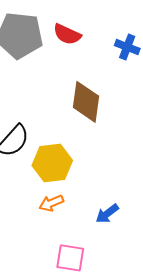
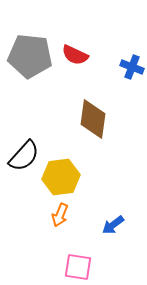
orange arrow: (51, 203) -> (60, 215), turned -45

